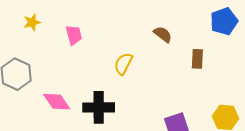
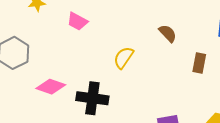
pink trapezoid: (74, 35) -> (77, 21), turned 125
pink diamond: (57, 102) -> (51, 87), turned -44

